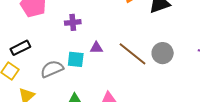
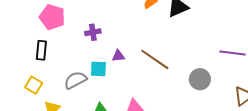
black rectangle: (20, 48) -> (41, 50), moved, turned -54
gray circle: (163, 53) -> (200, 79), moved

